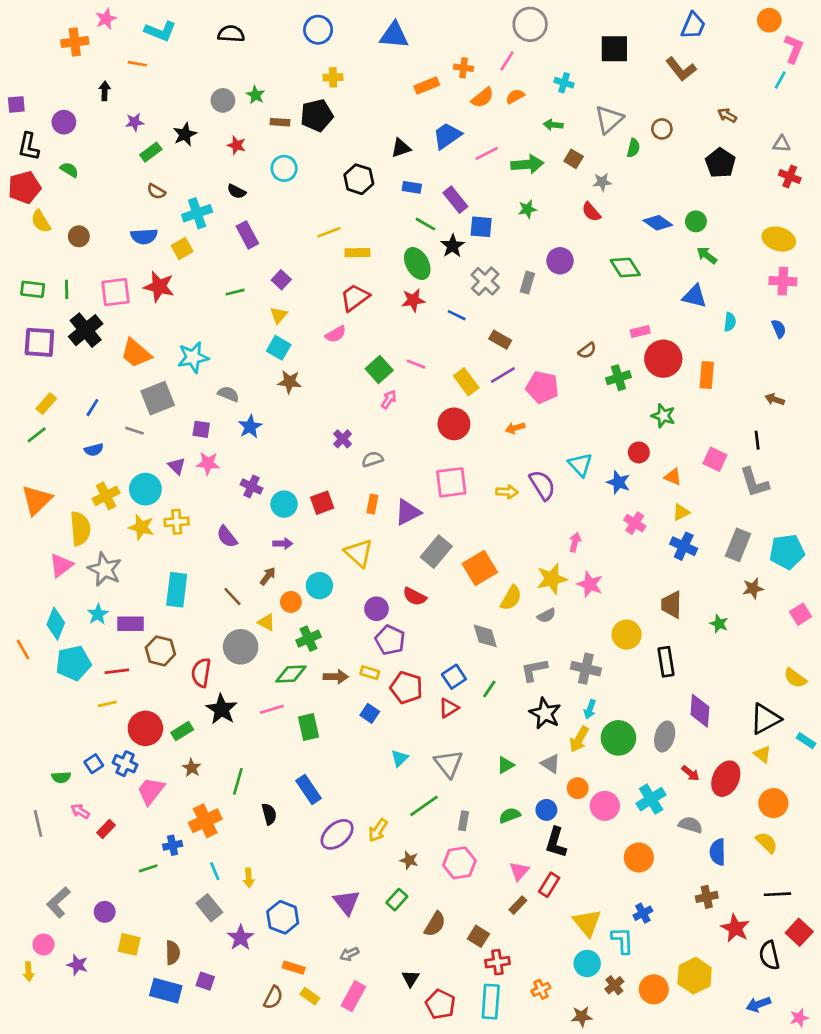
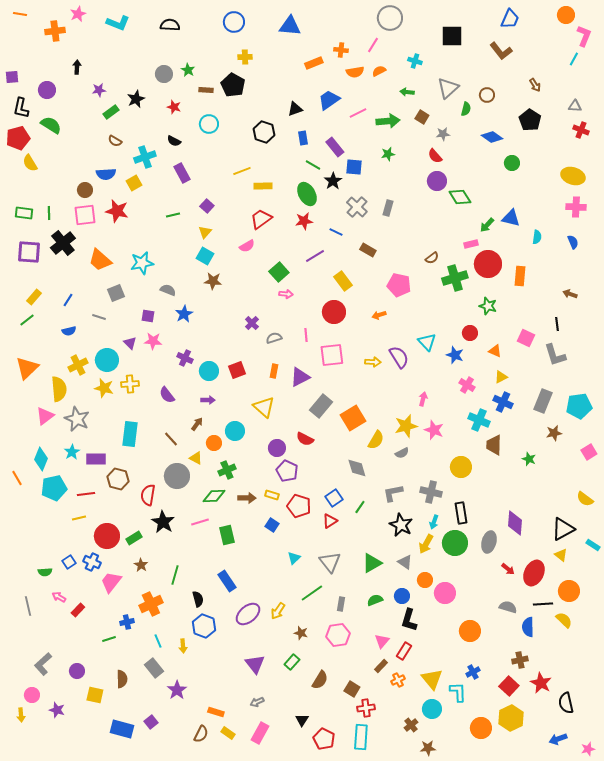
orange line: (137, 64) -> (20, 14), moved
orange semicircle: (483, 98) -> (355, 72), turned 30
black pentagon: (317, 115) -> (233, 85), turned -30
brown arrow: (727, 115) -> (535, 85), turned -152
green semicircle: (69, 170) -> (51, 125), size x1.5
blue rectangle: (412, 187) -> (303, 138), turned 72
blue diamond: (658, 223) -> (492, 137), moved
brown circle: (79, 236) -> (85, 190), moved
green arrow: (707, 255) -> (487, 225), moved, turned -84
purple circle: (560, 261) -> (437, 181), moved
pink line: (416, 364) -> (306, 335), moved, turned 64
purple line: (503, 375) -> (315, 256), moved
green cross: (618, 378) -> (455, 278), size x1.4
gray square: (158, 398) -> (116, 293), size x0.7
pink arrow: (389, 399) -> (286, 294), turned 64
black rectangle: (666, 662) -> (461, 513), moved
green triangle: (506, 765) -> (372, 563), size x1.5
cyan cross: (651, 799) -> (479, 420), moved, turned -35
black line: (777, 894) -> (543, 604), moved
blue hexagon: (283, 917) -> (204, 626), moved
red square: (799, 932) -> (509, 686), moved
brown semicircle: (173, 953) -> (122, 679), moved
purple square: (205, 981) -> (151, 722), turned 32
brown cross: (614, 985) -> (411, 725), moved
orange cross: (541, 989) -> (398, 680), moved

